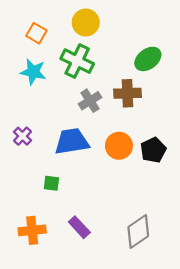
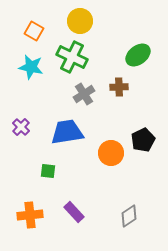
brown cross: (128, 93) -> (119, 87), size x0.7
orange circle: (119, 146) -> (111, 153), moved
gray diamond: (138, 231) -> (129, 216), size x0.7

